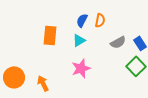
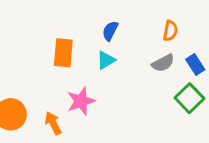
orange semicircle: (100, 20) -> (170, 31), moved
pink star: (81, 68) -> (81, 101), moved

